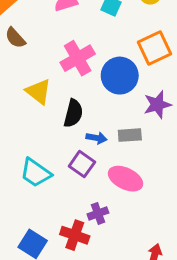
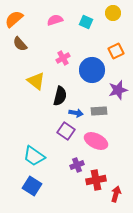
orange square: (155, 48) -> (116, 51), size x0.7
pink cross: (78, 58) -> (63, 58), size x0.6
cyan trapezoid: (36, 173) -> (34, 156), moved
red cross: (75, 235) -> (96, 180), moved, turned -30

